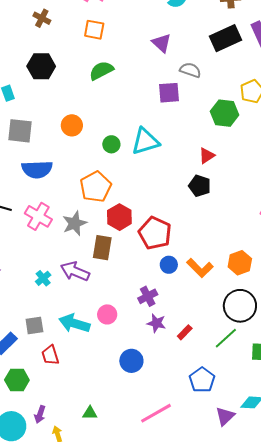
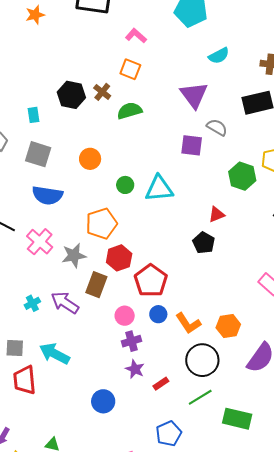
brown cross: (42, 18) -> (102, 92), moved
purple triangle: (162, 43) -> (194, 95), size x1.4
black circle: (240, 306) -> (202, 360), moved
pink circle: (107, 314) -> (125, 316), moved
red trapezoid: (50, 355) -> (25, 380), size x1.4

